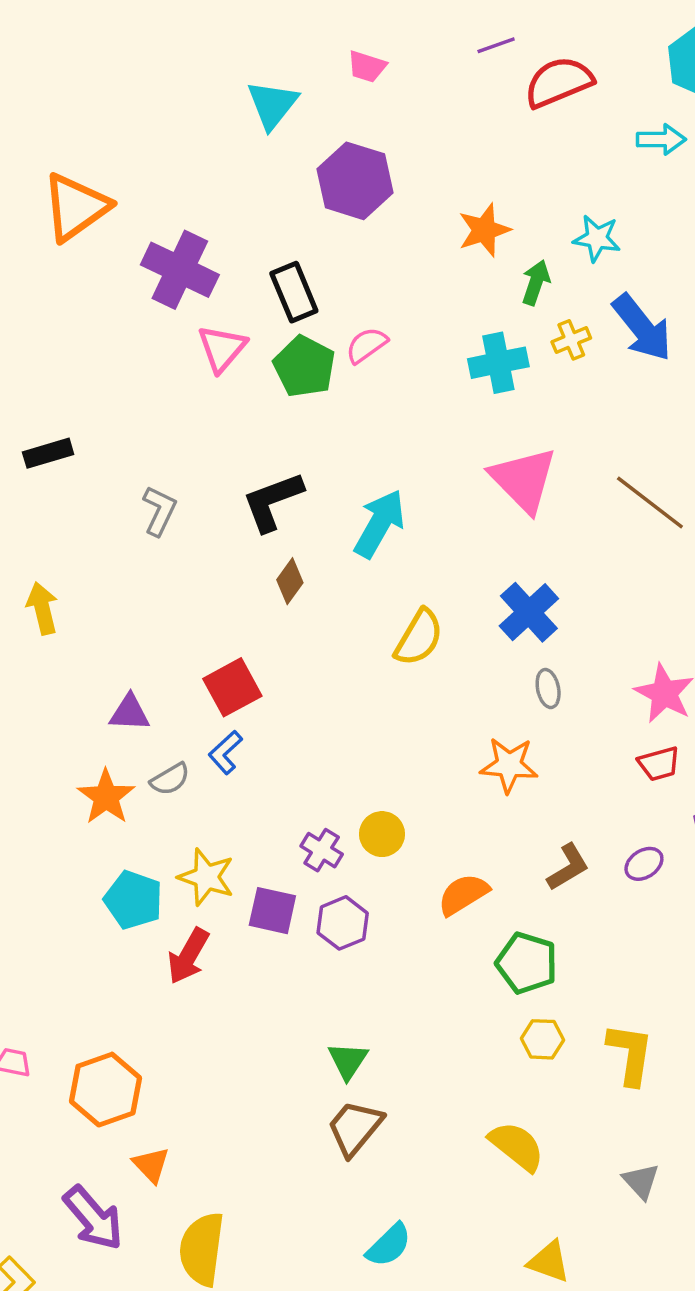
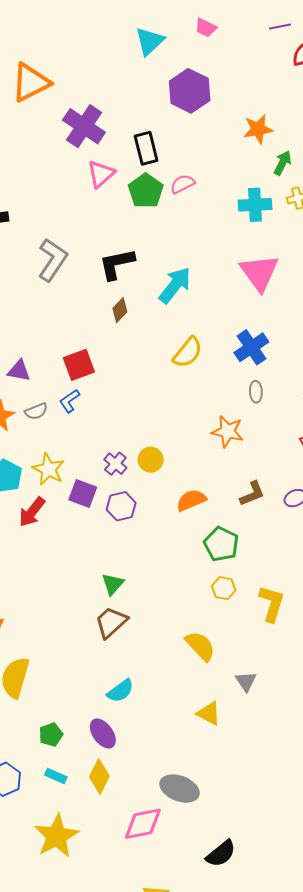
gray L-shape: (159, 511) -> (53, 260), size x1.5
gray triangle: (641, 1181) -> (246, 681), moved

